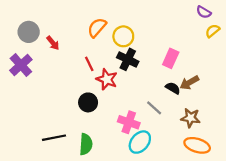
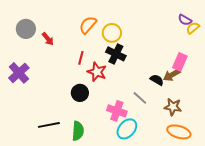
purple semicircle: (204, 12) -> (185, 20), moved
pink rectangle: (171, 58) -> (180, 62), moved
red line: (89, 64) -> (81, 58), turned 40
purple cross: (21, 65) -> (19, 73), moved

